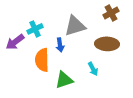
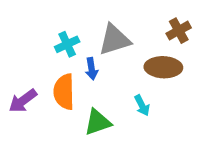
brown cross: (111, 13) -> (179, 31), moved
cyan cross: (35, 29) -> (67, 44), moved
purple arrow: (15, 42) -> (23, 101), moved

